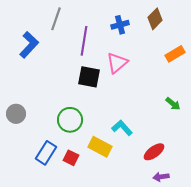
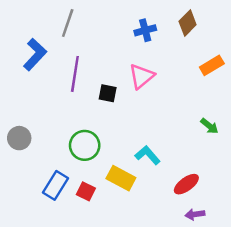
purple line: (84, 41) -> (75, 74), moved
black square: (89, 77) -> (108, 93), size x0.7

